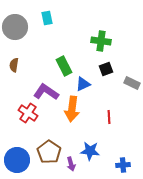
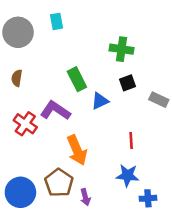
orange arrow: (72, 109) -> (77, 150), moved, turned -30
red cross: (28, 113) -> (25, 124), moved
blue star: (90, 151) -> (128, 175), moved

